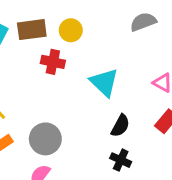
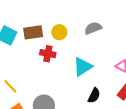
gray semicircle: (143, 22) -> (93, 28), moved
cyan triangle: (104, 82) -> (83, 67), turned 45

